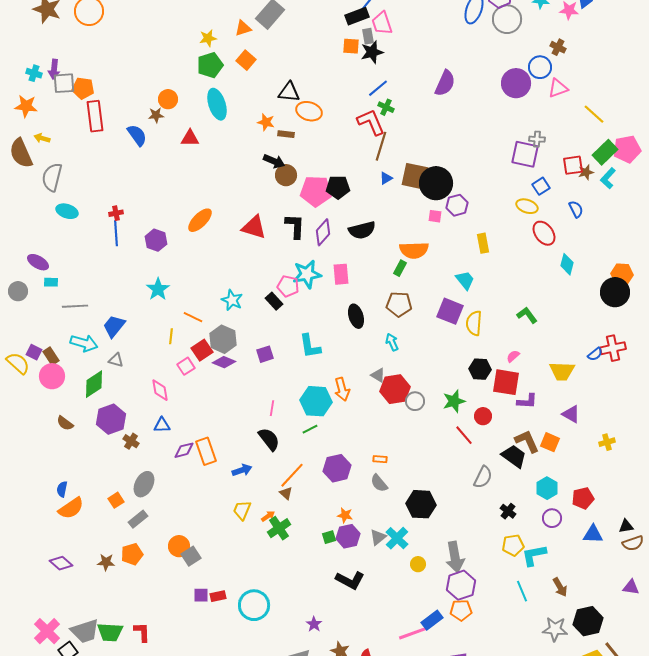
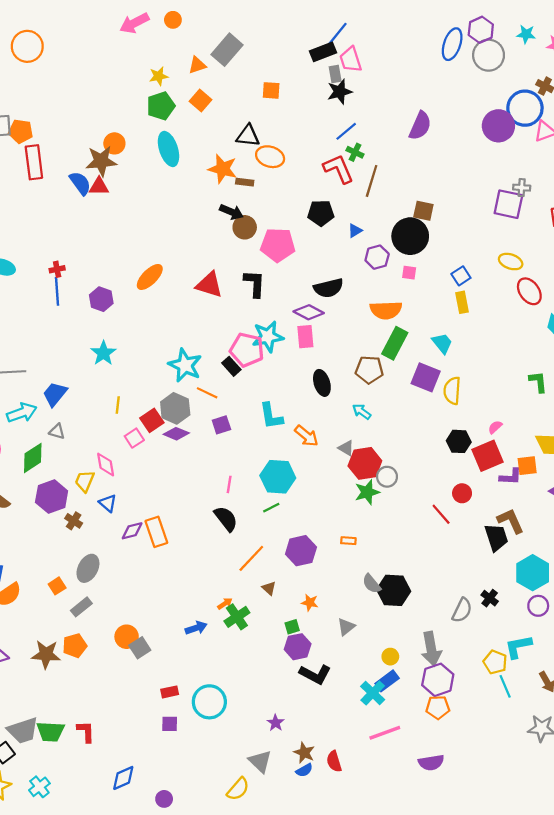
orange square: (351, 46) -> (271, 90), moved
blue circle: (540, 67) -> (525, 108), size x1.4
brown star: (156, 115) -> (101, 161), size x1.8
orange star: (266, 122) -> (223, 169), size x1.5
red triangle: (190, 138) -> (99, 186), moved
brown line: (381, 146) -> (372, 181), moved
brown square: (415, 176) -> (423, 211), moved, size x0.7
blue square: (541, 186) -> (461, 276), moved
black pentagon: (338, 187) -> (321, 213), moved
purple hexagon: (457, 205) -> (377, 257), moved
purple diamond: (323, 232) -> (309, 312), moved, turned 76
green rectangle: (400, 268) -> (395, 343), moved, size x1.8
pink pentagon: (288, 286) -> (247, 350), size x1.4
cyan star: (232, 300) -> (185, 365), size x1.4
green L-shape: (527, 315) -> (538, 382), moved, turned 30
orange line: (193, 317) -> (207, 393), moved
cyan arrow: (392, 342) -> (362, 412), turned -30
cyan arrow: (84, 343) -> (22, 413), turned -36
red square: (506, 382) -> (487, 456), turned -32
orange arrow: (342, 389) -> (306, 436), moved, turned -35
green star: (454, 401) -> (367, 492), moved
blue triangle: (162, 425) -> (108, 503), turned 42
orange square: (550, 442) -> (527, 466), moved, turned -30
black trapezoid: (514, 456) -> (496, 537), turned 36
blue arrow: (242, 470) -> (196, 628), moved
gray semicircle: (483, 477) -> (462, 610), moved
gray semicircle: (379, 483) -> (372, 584), moved
cyan hexagon: (547, 488) -> (533, 573), size x1.4
brown triangle: (286, 493) -> (269, 588), moved
yellow trapezoid: (242, 510) -> (85, 481), moved
purple hexagon: (348, 536) -> (298, 647), moved
cyan cross: (397, 538) -> (373, 693), moved
yellow pentagon: (513, 545) -> (495, 662), moved, turned 30
brown star: (106, 562) -> (46, 654), size x1.5
purple square: (201, 595) -> (170, 724), moved
blue rectangle: (432, 620) -> (387, 681), moved

